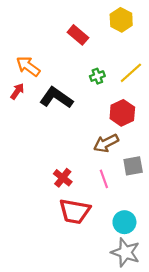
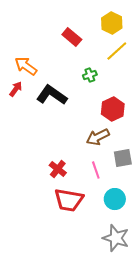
yellow line: (131, 73) -> (117, 51), moved
cyan circle: (124, 222) -> (115, 199), moved

